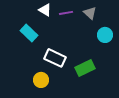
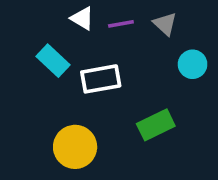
white rectangle: (55, 58) -> (101, 79), moved, turned -35
yellow circle: (41, 80) -> (75, 147), size x1.5

